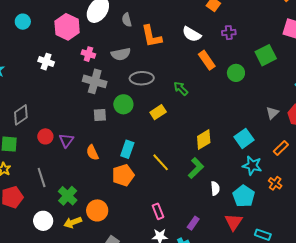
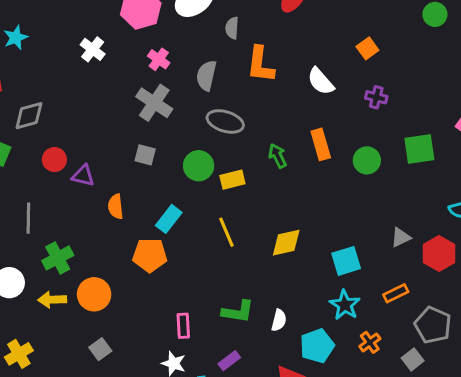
gray semicircle: (121, 54) -> (206, 76), turned 96
orange rectangle: (207, 60) -> (321, 144), moved
green circle: (123, 104) -> (199, 166), moved
purple triangle: (66, 140) -> (83, 176), turned 49
yellow line: (161, 162) -> (226, 232), moved
green L-shape: (196, 168) -> (238, 312), moved, turned 35

